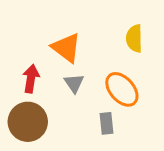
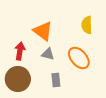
gray triangle: (74, 83) -> (48, 54), turned -40
gray rectangle: (106, 123) -> (56, 80), moved

